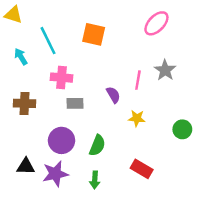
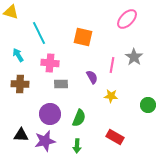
orange square: (94, 34) -> (83, 37), moved
cyan arrow: (21, 57) -> (18, 55), moved

